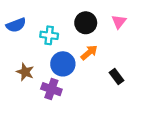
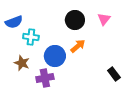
cyan cross: (49, 35) -> (31, 37), moved
black rectangle: (117, 76) -> (114, 74), moved
purple cross: (51, 89) -> (45, 78), turned -30

